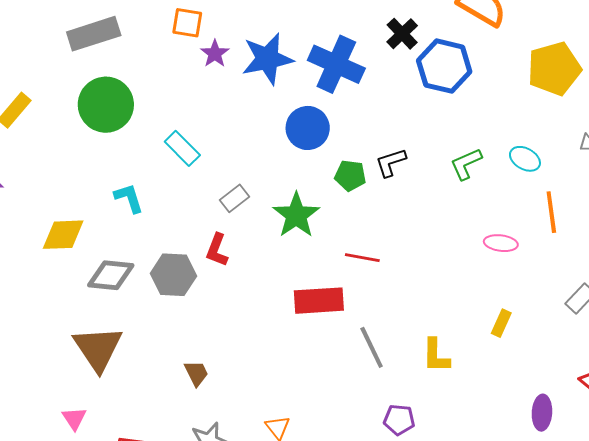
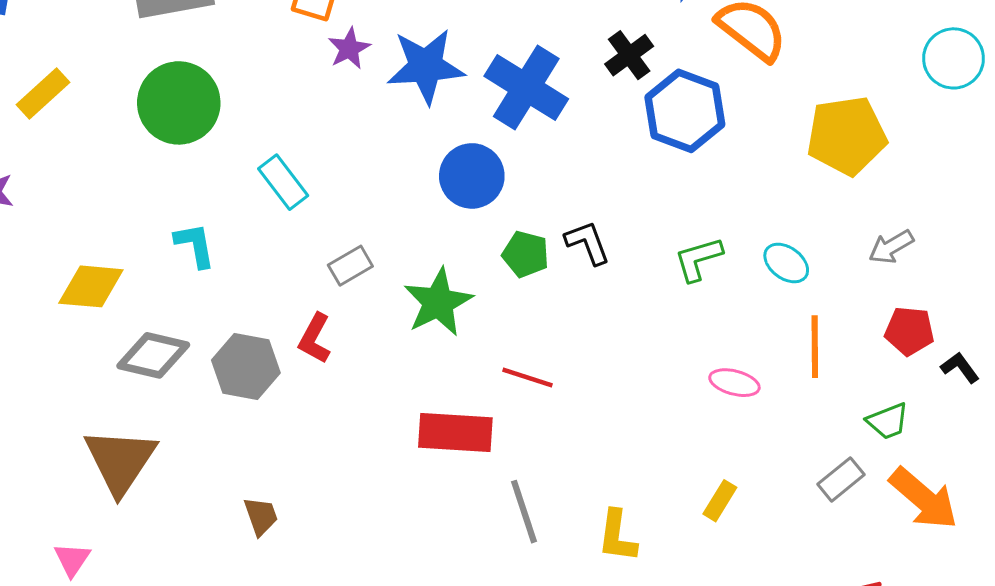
black L-shape: (391, 162) -> (588, 243), turned 80

